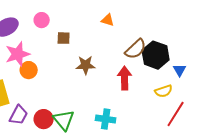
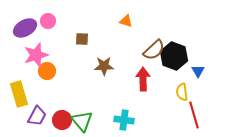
pink circle: (42, 20) -> (48, 21), moved
yellow semicircle: (164, 91) -> (182, 92), turned 102
red line: (176, 114) -> (194, 115), turned -48

